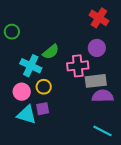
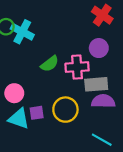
green semicircle: (51, 52) -> (50, 64), moved
cyan cross: (31, 66) -> (22, 32), moved
yellow circle: (44, 87) -> (65, 110), moved, size x1.5

